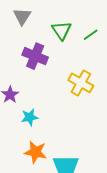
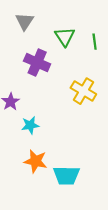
green line: (91, 35) -> (95, 42), turned -63

